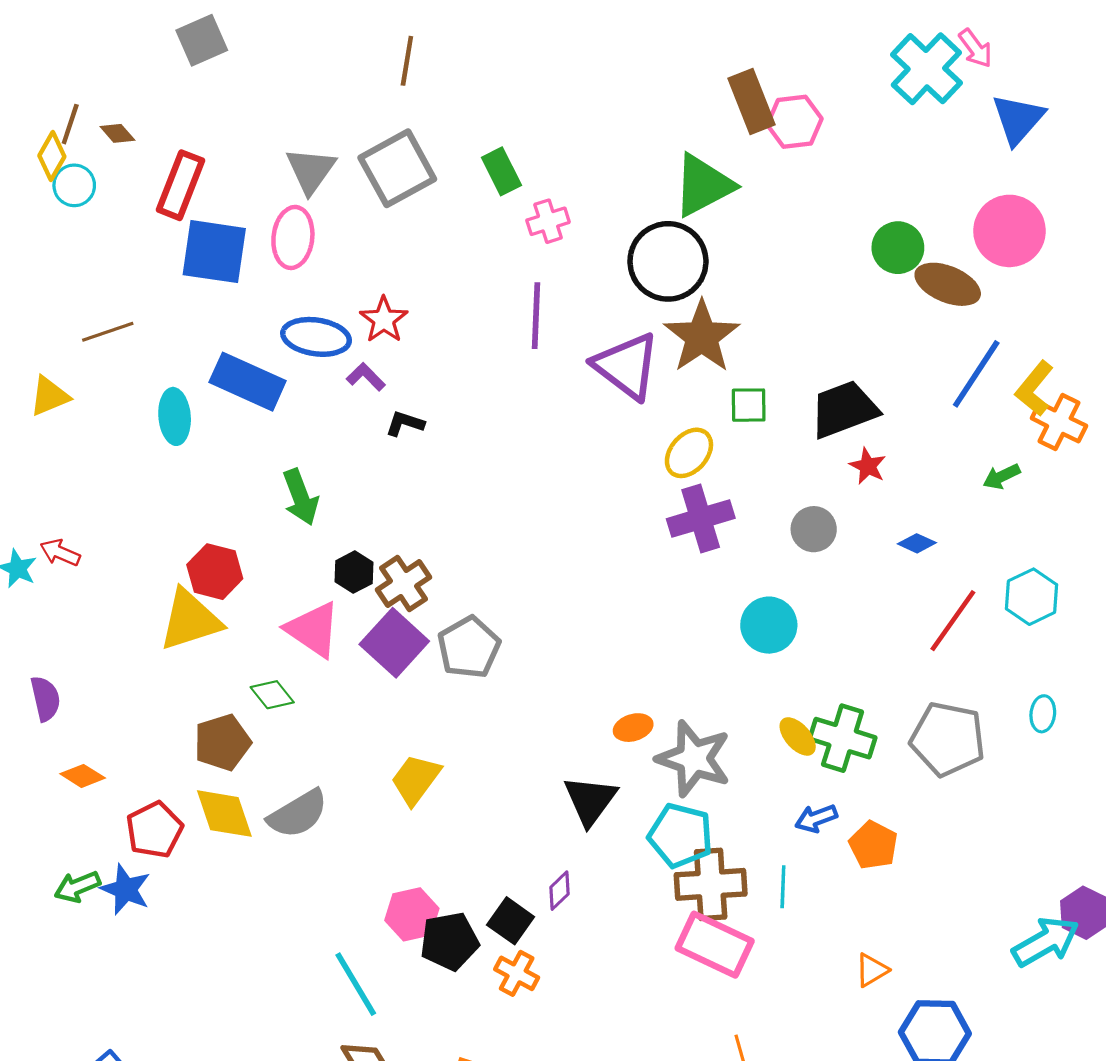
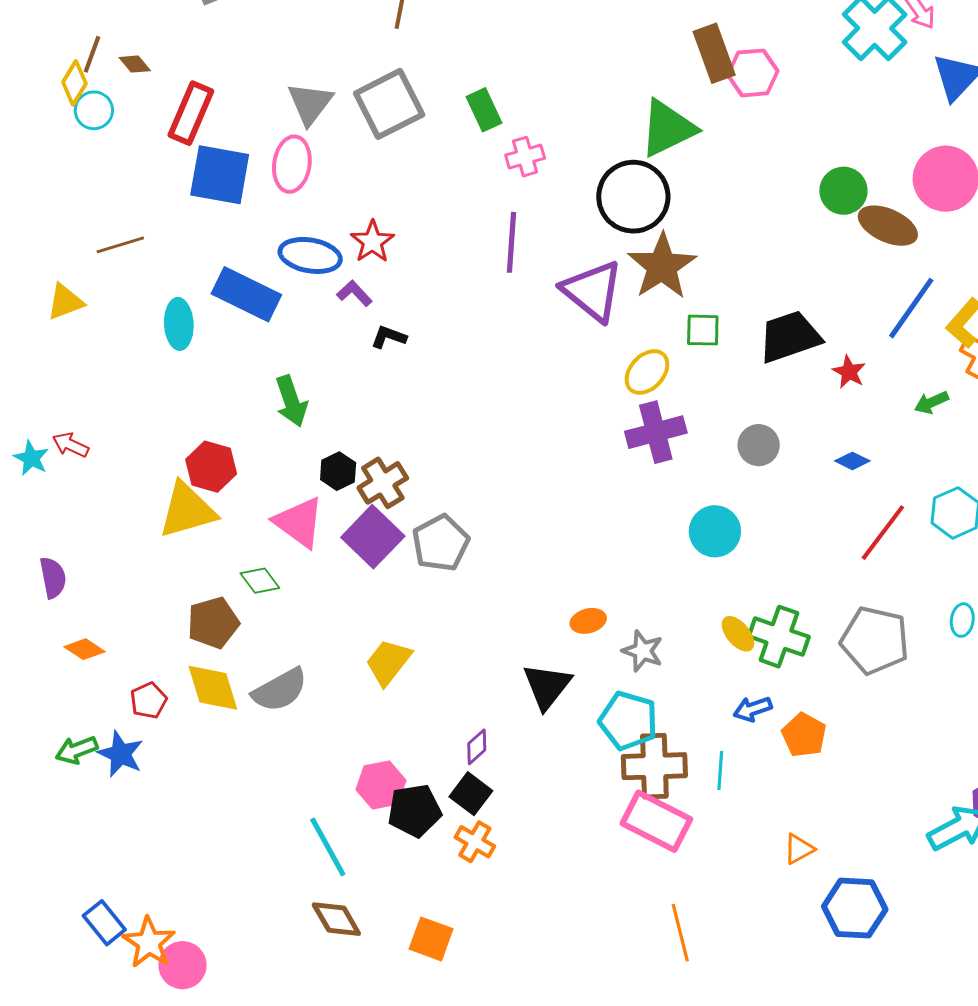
red star: (868, 466) -> (849, 372), moved
gray star: (694, 759) -> (643, 651), size x0.6
red pentagon: (154, 830) -> (149, 700), size x0.7
purple diamond: (560, 891) -> (477, 747), moved

